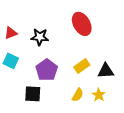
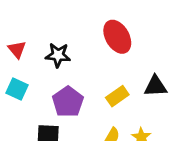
red triangle: (11, 33) -> (17, 49), turned -48
black triangle: (106, 71) -> (155, 86), moved

